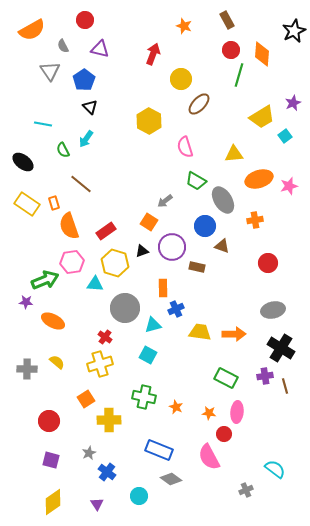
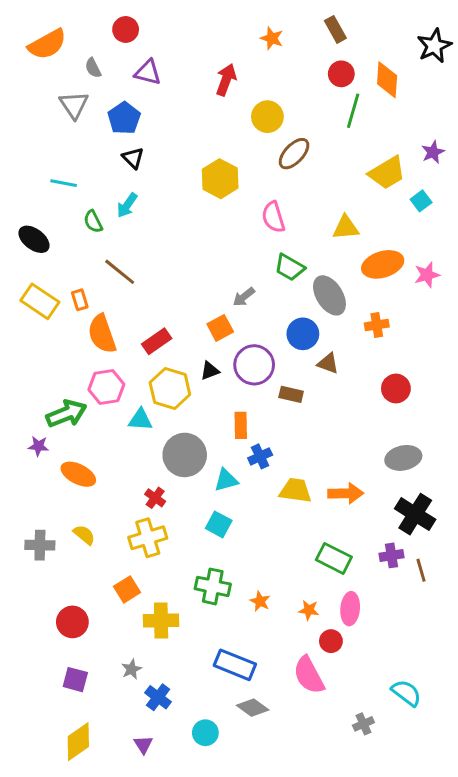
orange square: (149, 222) -> (220, 328), turned 30

